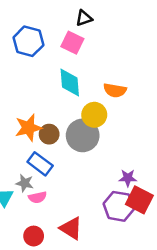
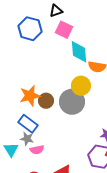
black triangle: (84, 18) -> (56, 11), moved
cyan diamond: (70, 83) -> (79, 52), moved
blue rectangle: (40, 164) -> (28, 124), moved

